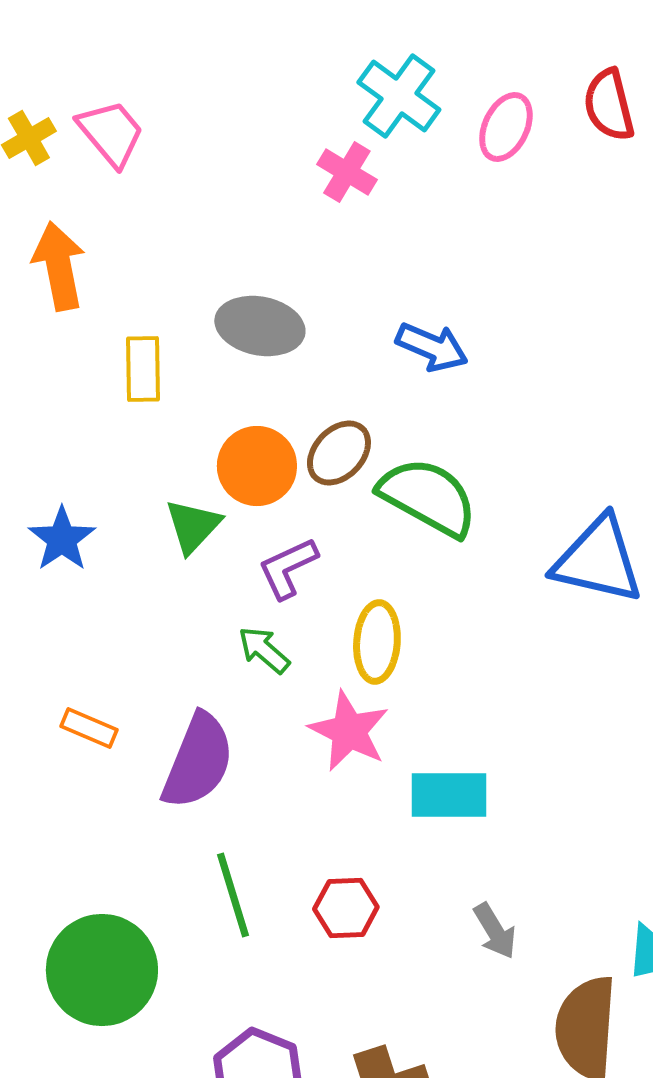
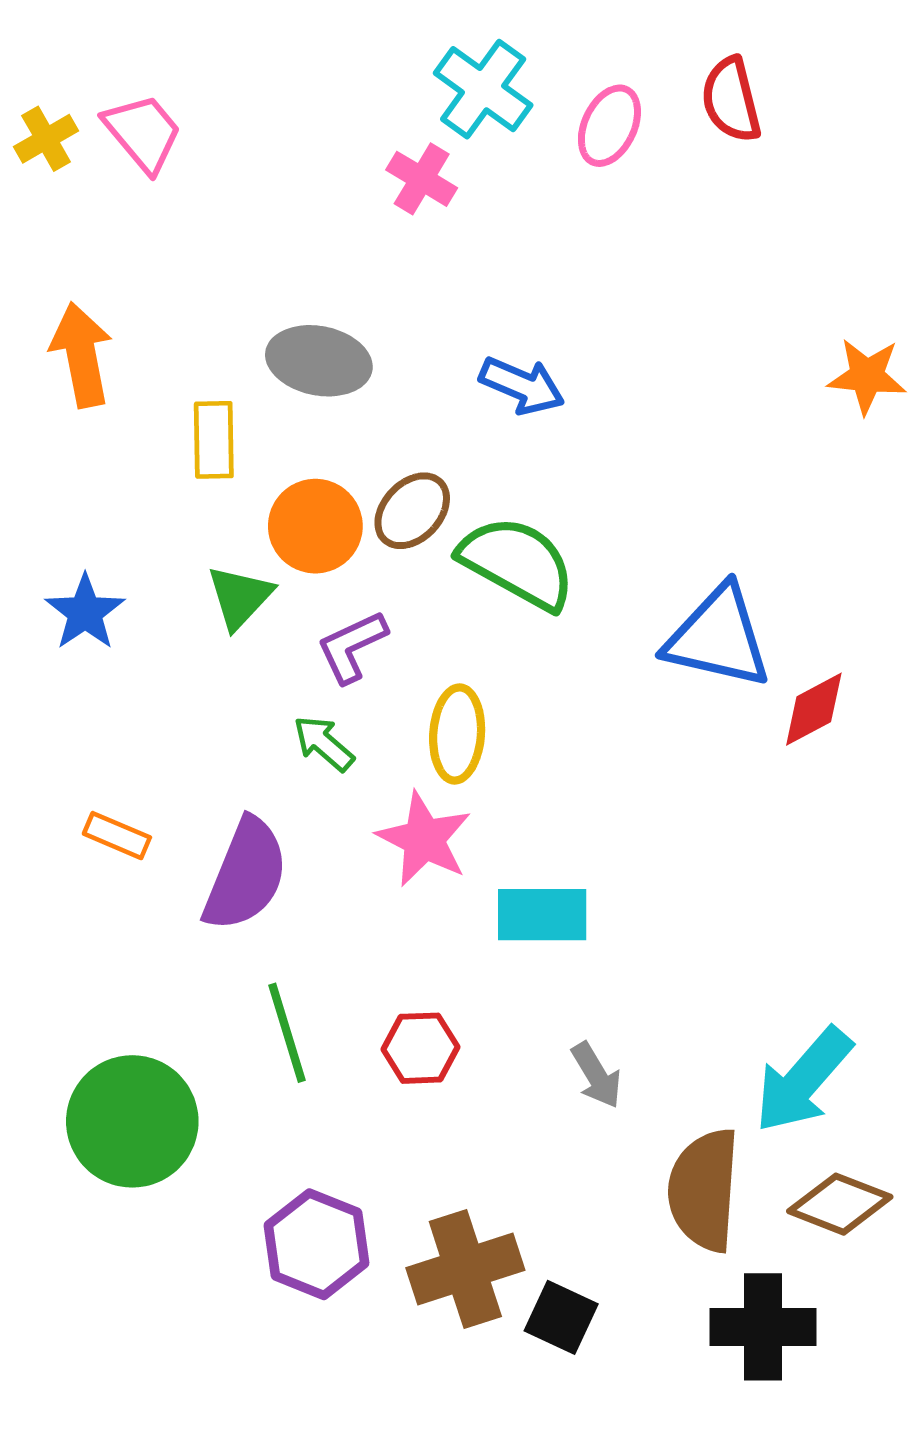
orange arrow: (59, 266) -> (81, 355), moved
yellow rectangle: (143, 369) -> (214, 440), moved

